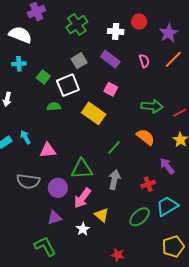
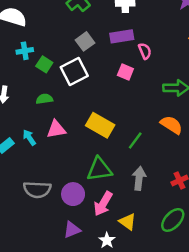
purple rectangle: (110, 59) -> (122, 36), turned -42
pink semicircle: (144, 61) -> (145, 51), moved
cyan cross: (19, 64) -> (25, 51), moved
green semicircle: (54, 107) -> (44, 99), moved
yellow rectangle: (94, 113) -> (100, 125), moved
pink triangle: (48, 150) -> (56, 129), moved

